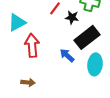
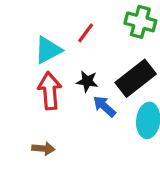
black star: (72, 17) -> (87, 81), moved
cyan triangle: (17, 22) -> (48, 50), moved

